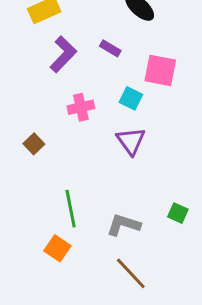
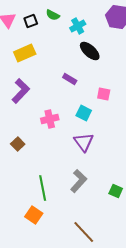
purple L-shape: (63, 54) -> (21, 91), moved
pink square: (160, 70) -> (104, 94), size x0.6
gray L-shape: (123, 225) -> (79, 181), moved, turned 115

